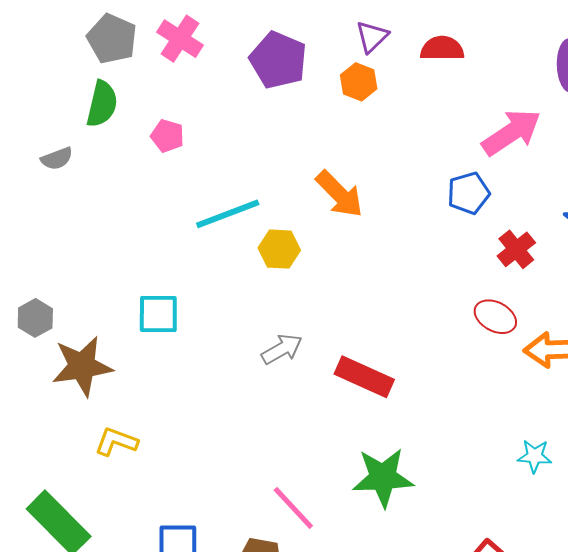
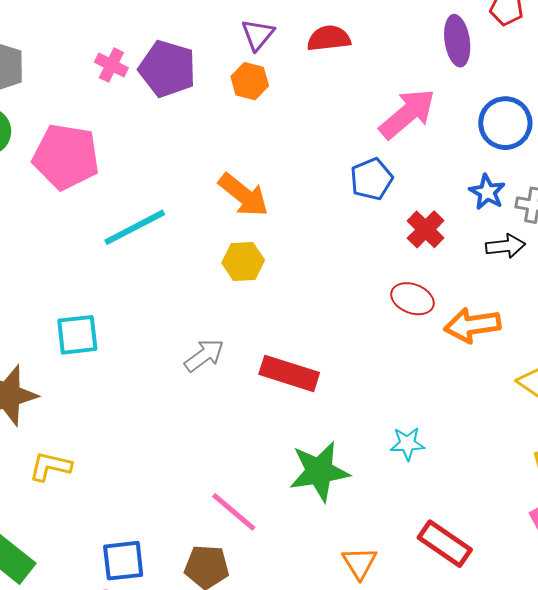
pink cross: (180, 39) -> (111, 65), moved, size x0.7
pink pentagon: (167, 136) -> (66, 157), size x2.0
yellow hexagon: (279, 249) -> (243, 261), moved
cyan star: (535, 456) -> (407, 444), moved

